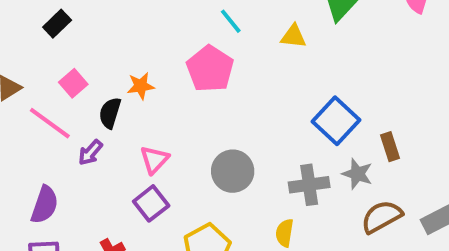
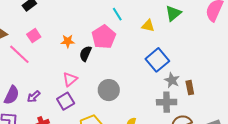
black semicircle: (110, 113) -> (85, 54), moved
blue square: (336, 121) -> (157, 60), moved
purple arrow: (90, 152) -> (34, 97), moved
gray star: (357, 174) -> (172, 80), moved
gray cross: (309, 185) -> (167, 102), moved

